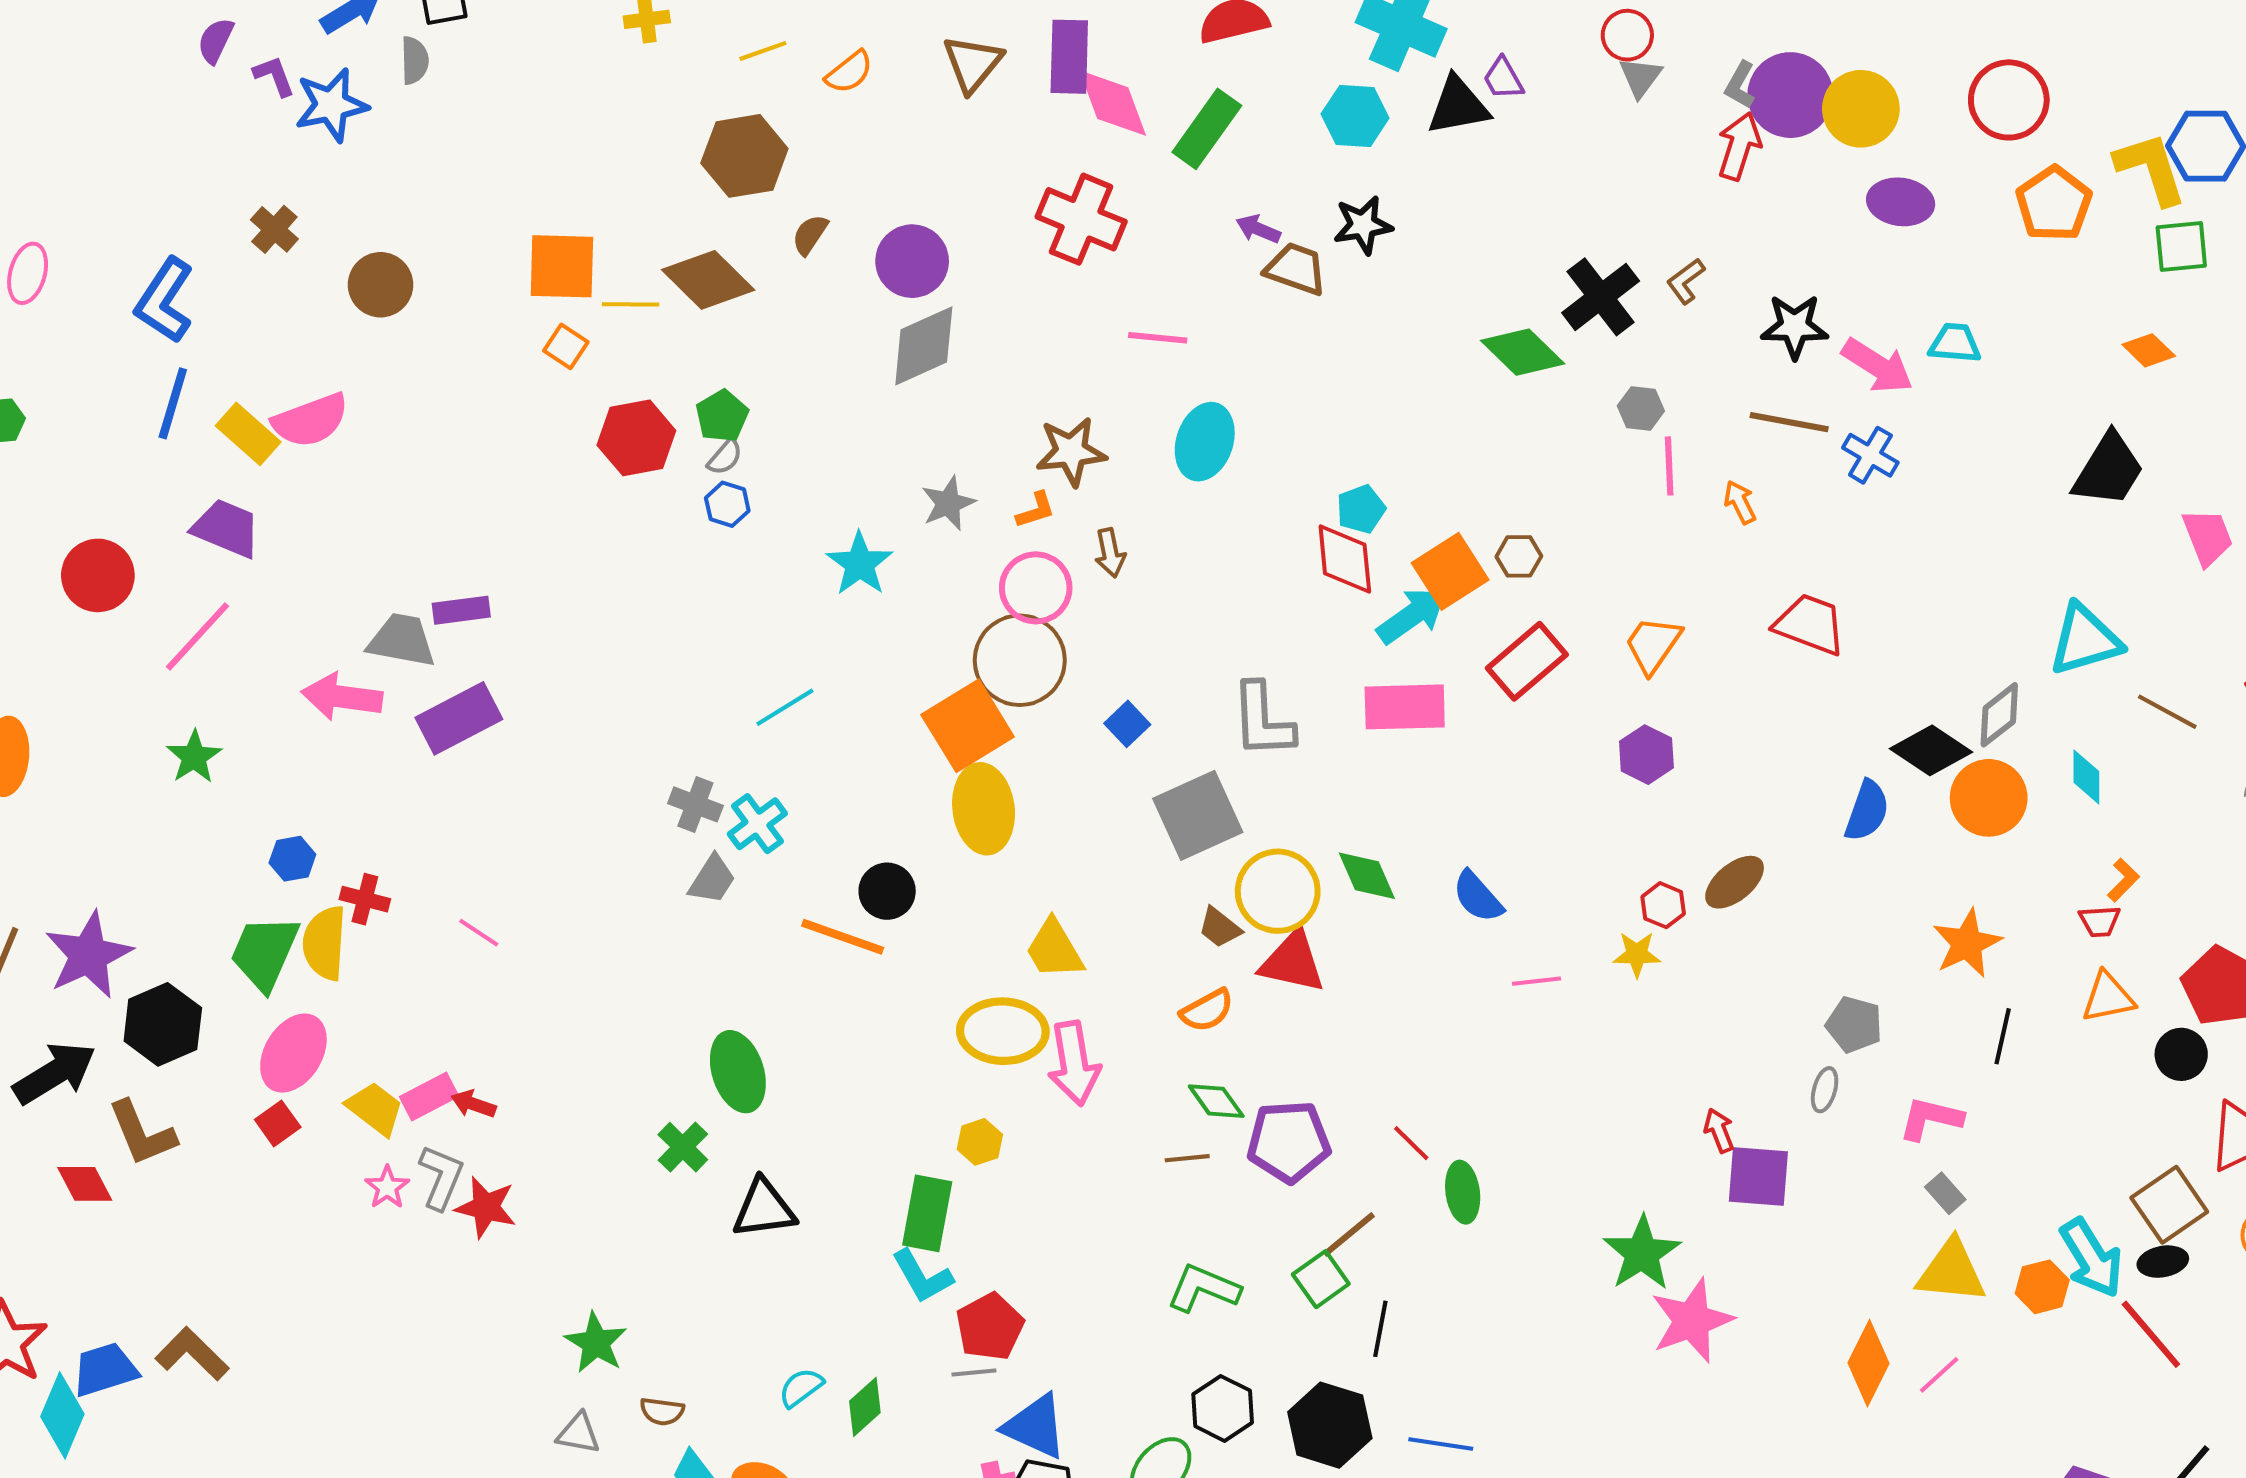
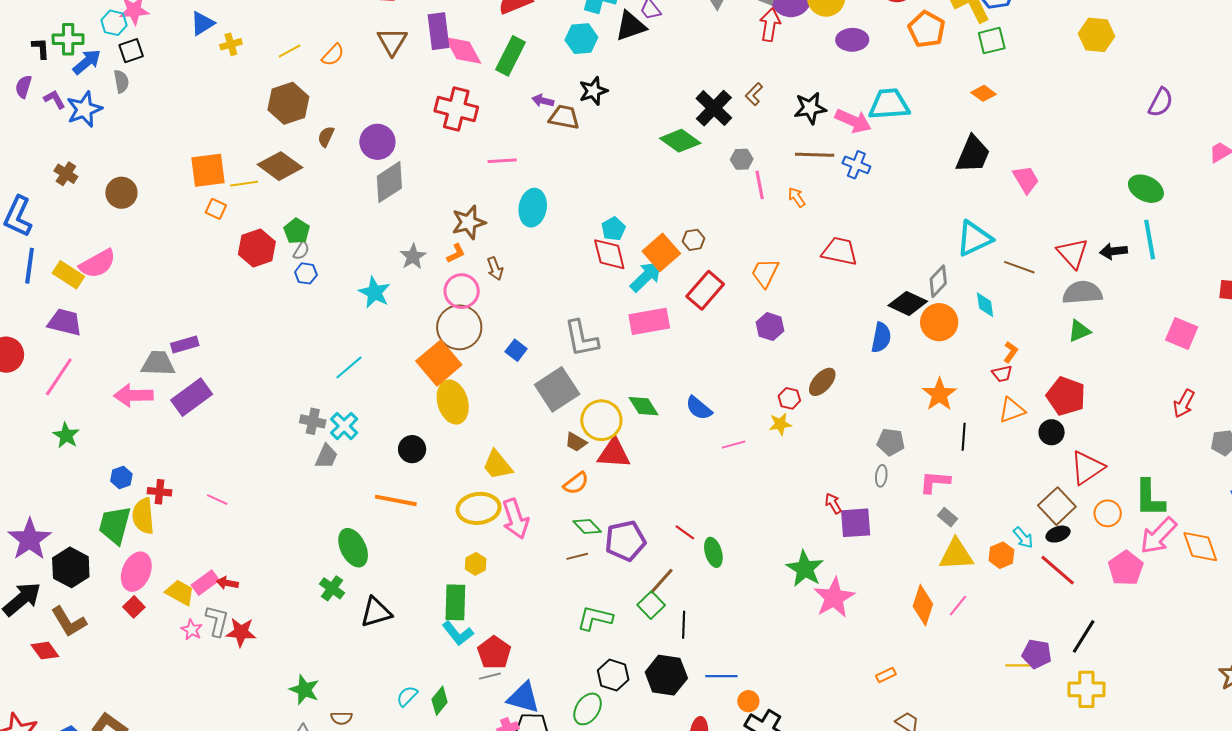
cyan trapezoid: (1955, 343) -> (889, 104), size x1.6
orange line: (843, 937) -> (396, 500), moved
cyan arrow: (2092, 1258) -> (1023, 538), size x0.6

